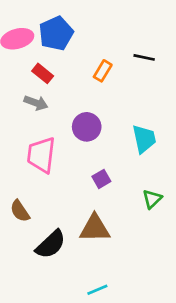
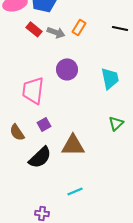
black line: (144, 57) -> (120, 28), moved
gray arrow: (36, 103) -> (56, 32), moved
purple square: (101, 179) -> (44, 124), moved

